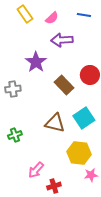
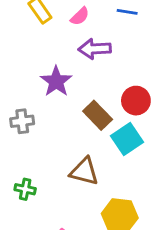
cyan square: (84, 118) -> (127, 139), moved
green cross: (15, 135) -> (25, 189), turned 32

